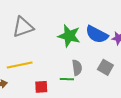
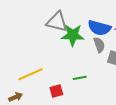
gray triangle: (23, 27) -> (57, 22), moved, turned 45
gray semicircle: (77, 68) -> (99, 45), moved

